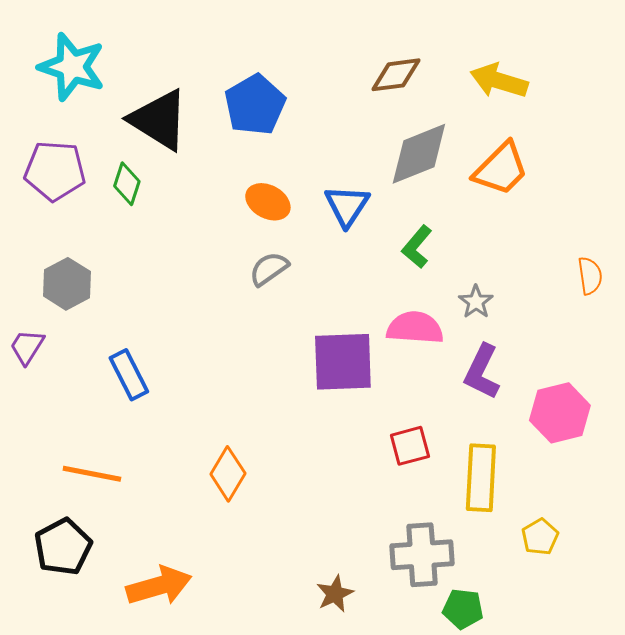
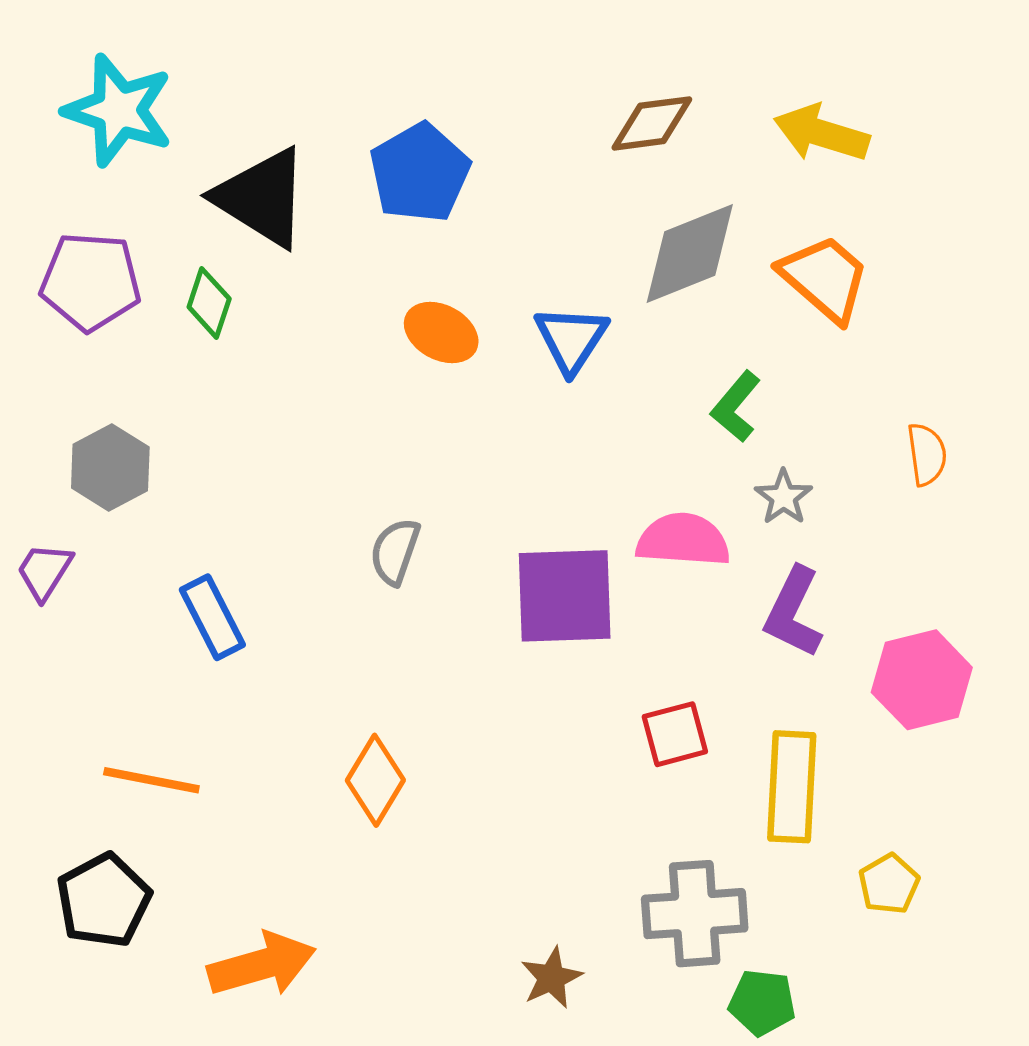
orange trapezoid: (501, 169) -> (825, 278), turned -94
green L-shape: (417, 247) -> (736, 407), moved
gray semicircle: (269, 269) -> (395, 551), moved, turned -36
orange semicircle: (590, 276) -> (927, 454), moved

